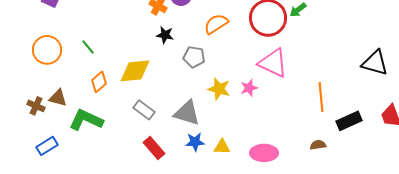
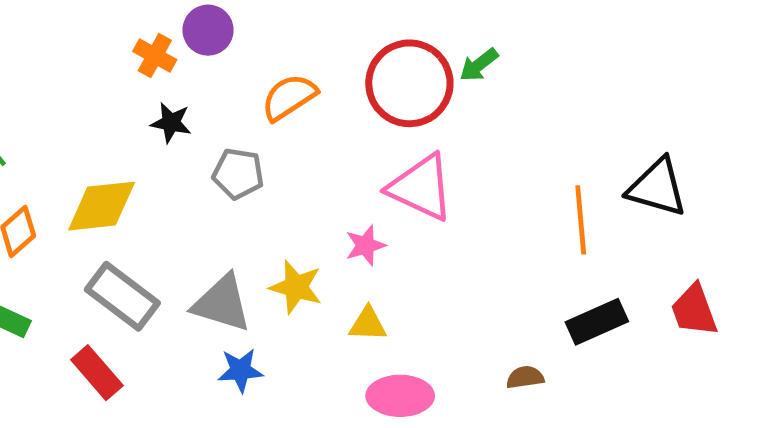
yellow star: (219, 89) -> (296, 287), moved
orange line: (321, 97) -> (581, 220), moved
gray rectangle: (144, 110) -> (122, 296), size x1.4
yellow triangle: (222, 147) -> (368, 324), moved
red rectangle: (154, 148) -> (97, 373), moved

